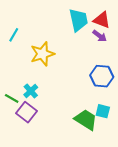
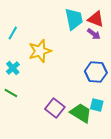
cyan cross: (31, 91) -> (13, 68), moved
purple square: (26, 112) -> (55, 108), moved

